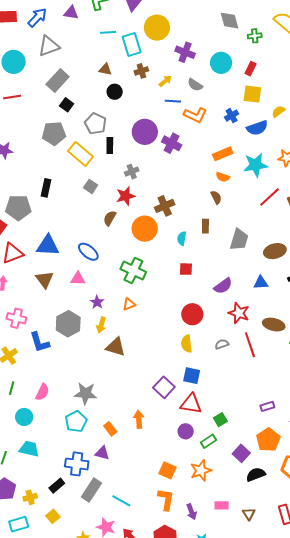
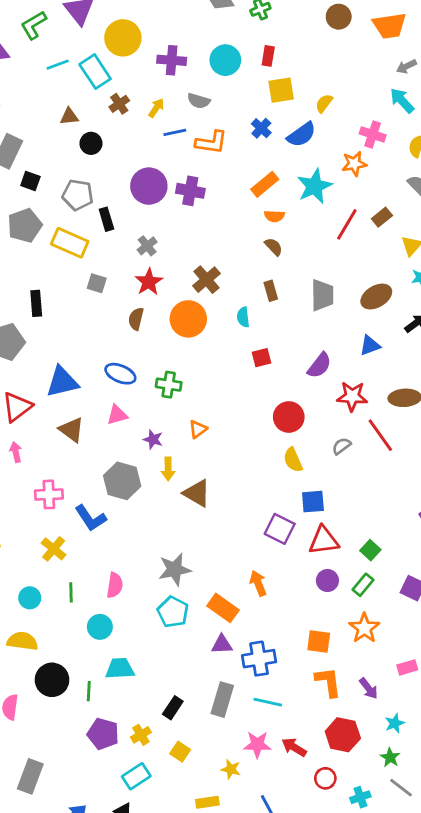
green cross: (133, 270) -> (169, 385), moved, size x0.7
brown triangle: (116, 347) -> (197, 493), turned 30
orange rectangle: (110, 429) -> (223, 608), size x1.5
blue cross: (77, 464) -> (259, 659), moved

